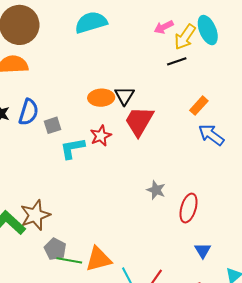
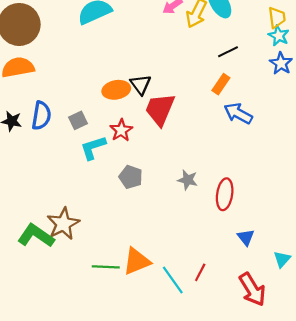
black line: (177, 61) -> (228, 52), moved
gray square: (52, 125) -> (78, 120), moved
gray pentagon: (55, 249) -> (131, 177), moved

